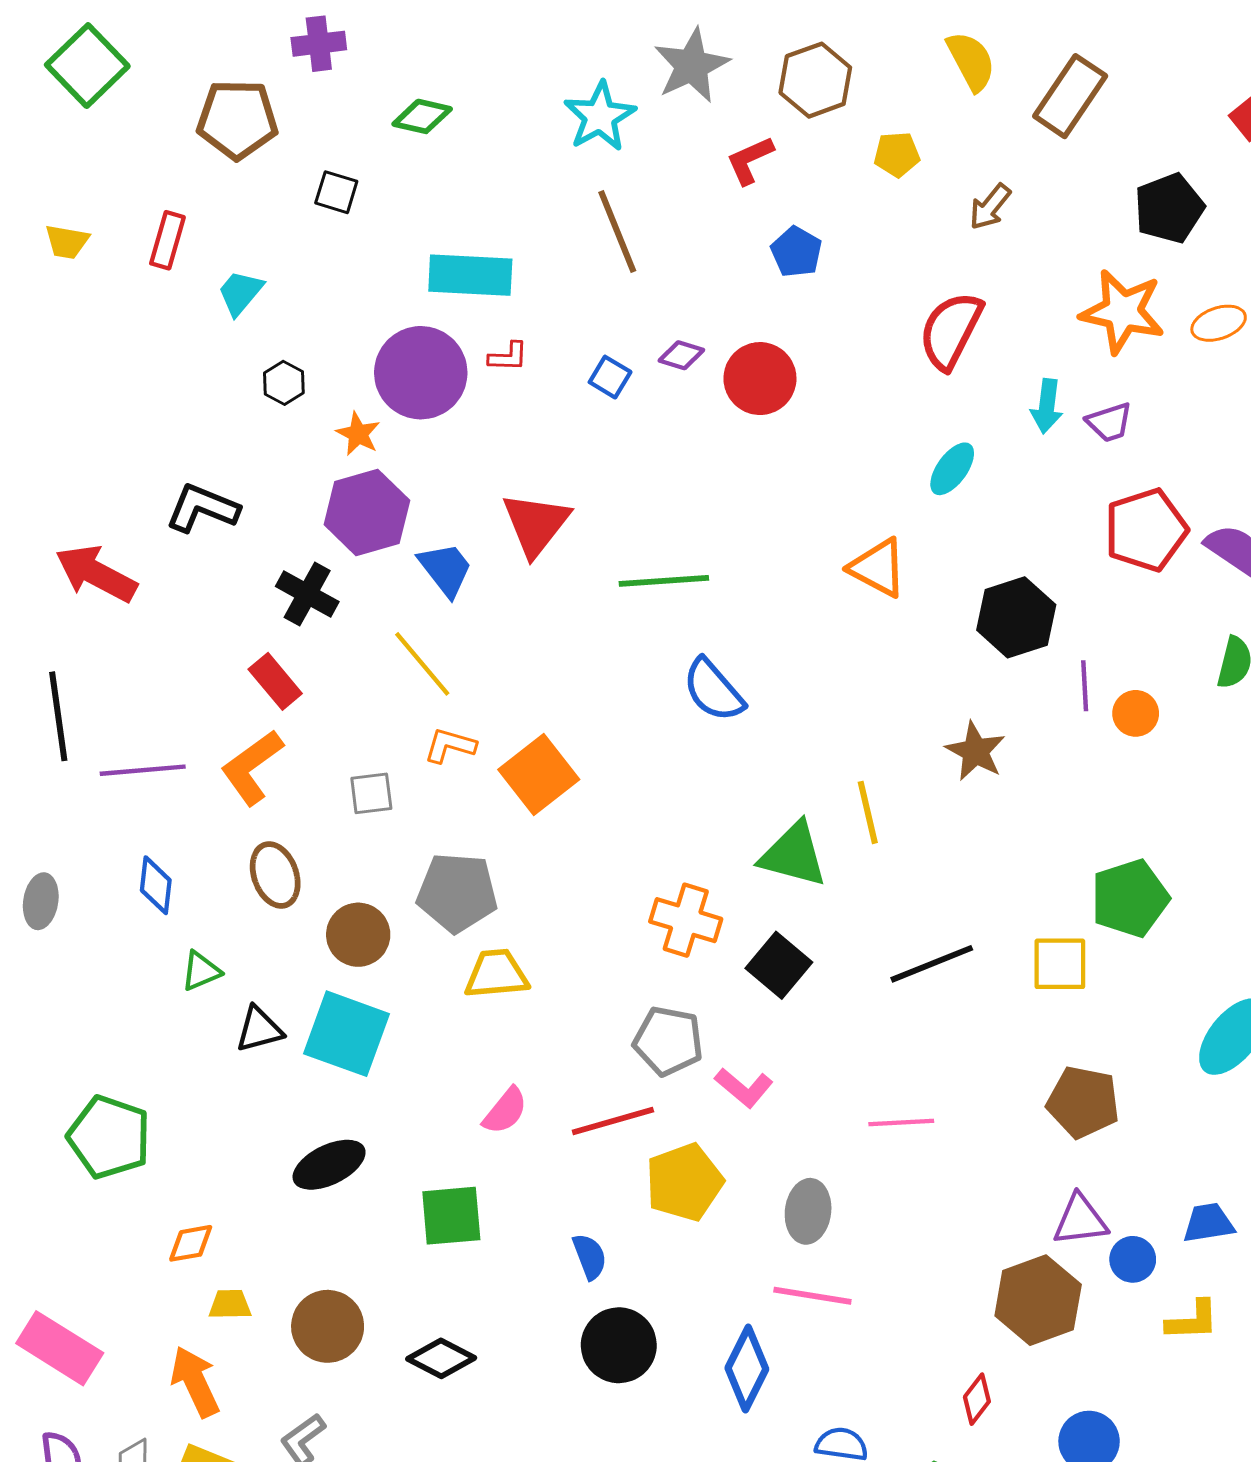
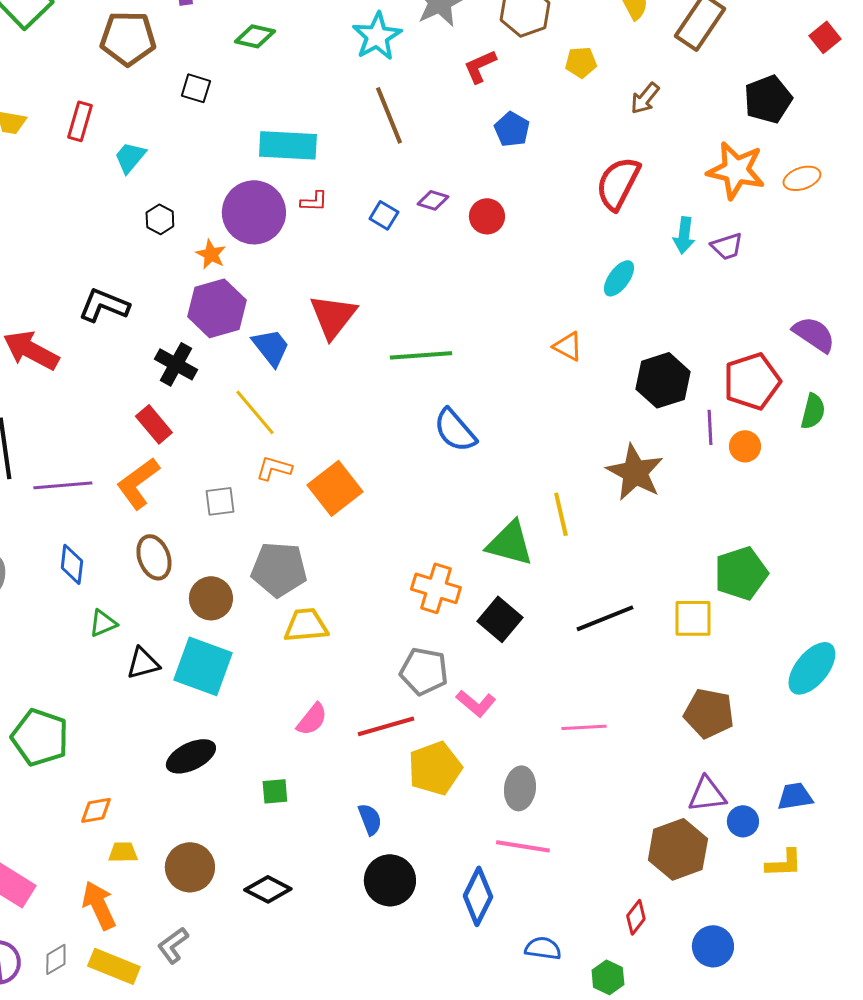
red circle: (760, 379) -> (487, 216), size x0.7
red pentagon: (1146, 530) -> (752, 381), moved
orange triangle: (878, 568) -> (568, 346), size x0.7
brown star: (975, 751) -> (635, 472), size x1.4
green square: (451, 1216) -> (275, 791), size x0.6

